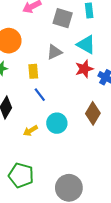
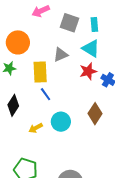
cyan rectangle: (89, 11) -> (94, 24), moved
yellow rectangle: (33, 71) -> (40, 72), size x1.5

